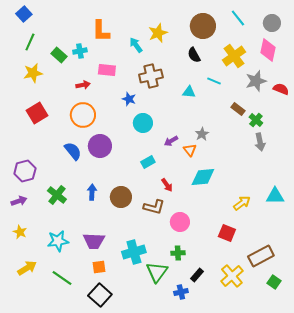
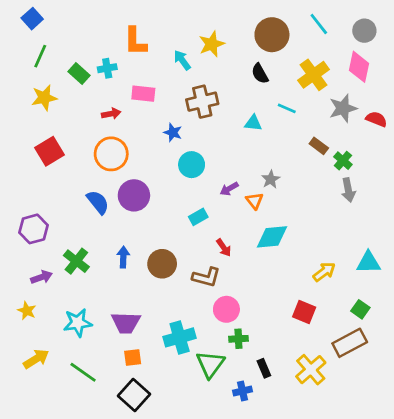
purple arrow: (19, 201) -> (42, 277), moved
pink circle: (180, 222) -> (226, 309), moved
black rectangle: (197, 275) -> (264, 368), turned -64
green square: (274, 282) -> (360, 309), moved

